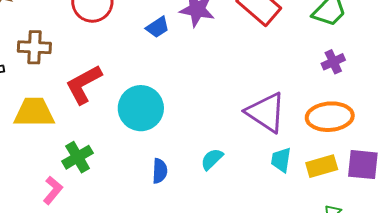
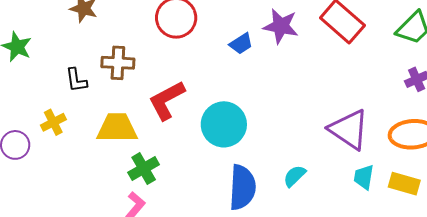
green cross: (78, 157) -> (144, 168), moved
yellow rectangle: (322, 166) -> (404, 184), turned 32
blue semicircle: (160, 171) -> (242, 187), size x1.8

